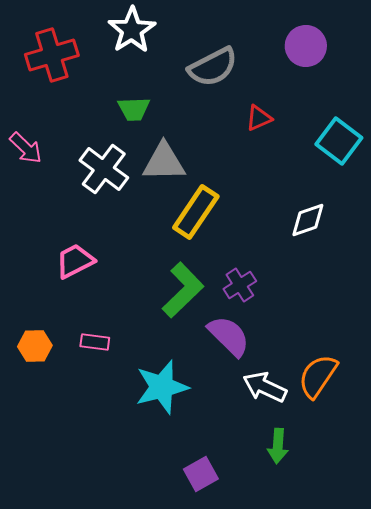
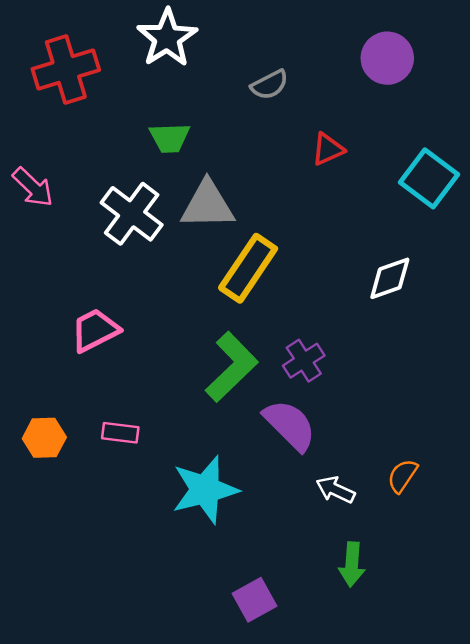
gray semicircle: (213, 67) -> (270, 85), size x0.6
orange semicircle: (318, 376) -> (402, 476), size x0.6
white arrow: (265, 387) -> (335, 490), size x0.7

